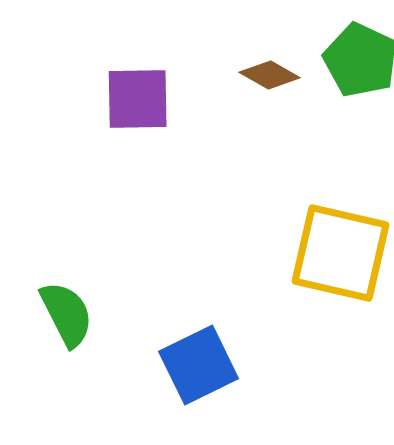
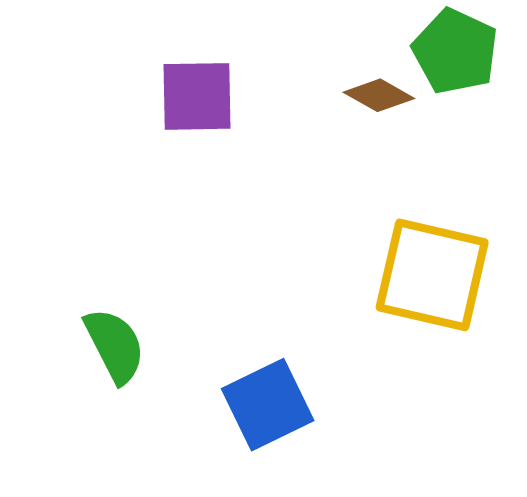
brown diamond: (270, 75) -> (379, 95), moved

